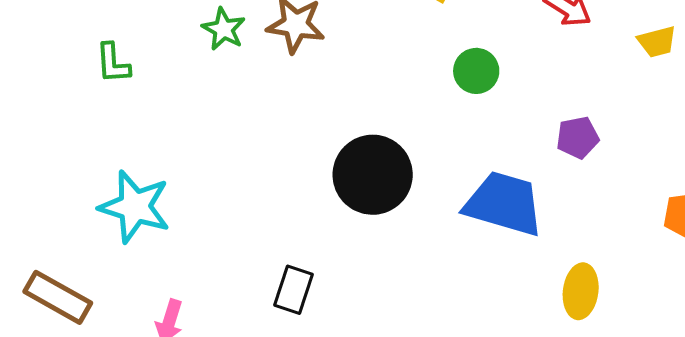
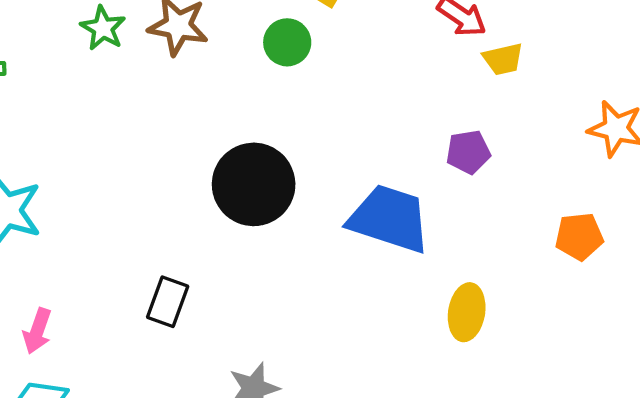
yellow trapezoid: (657, 42) -> (503, 59), moved
green circle: (476, 71) -> (287, 42), moved

